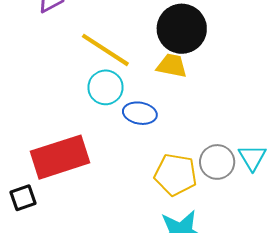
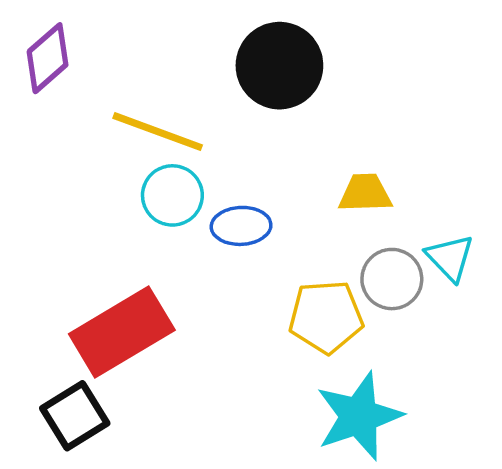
yellow trapezoid: (172, 66) -> (365, 193), moved
black square: (23, 198) -> (75, 416), size x1.4

